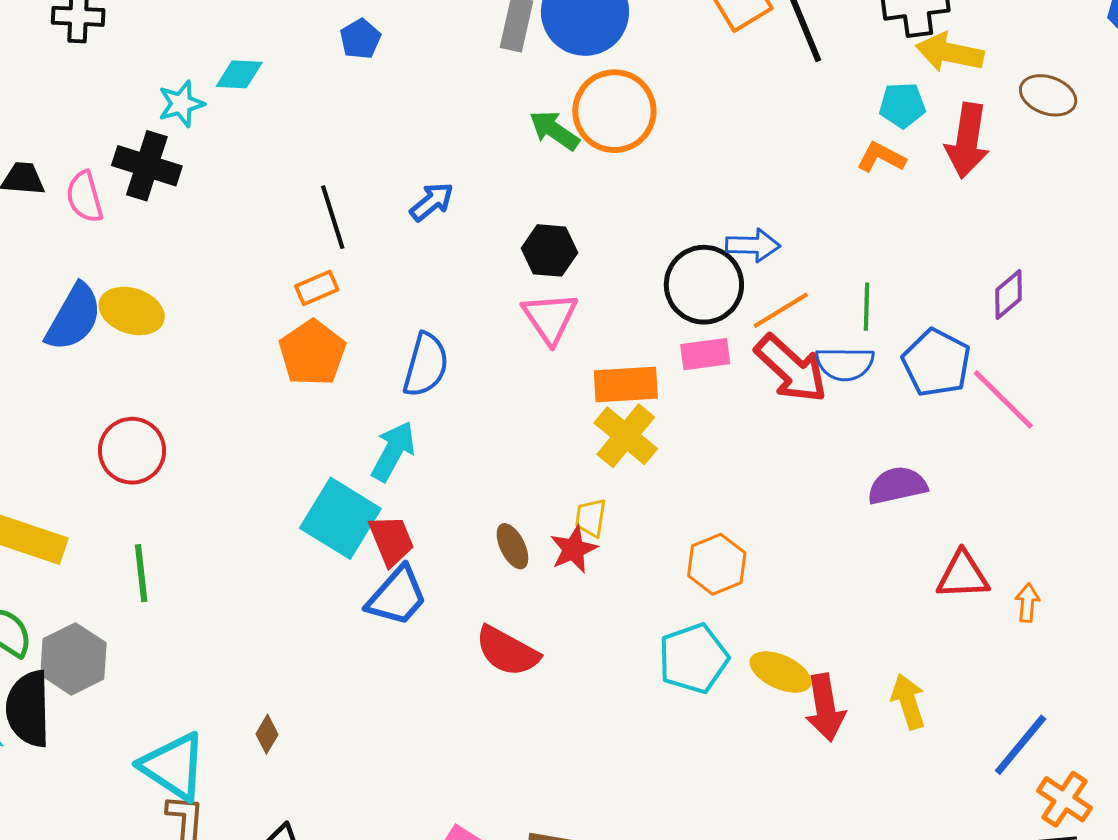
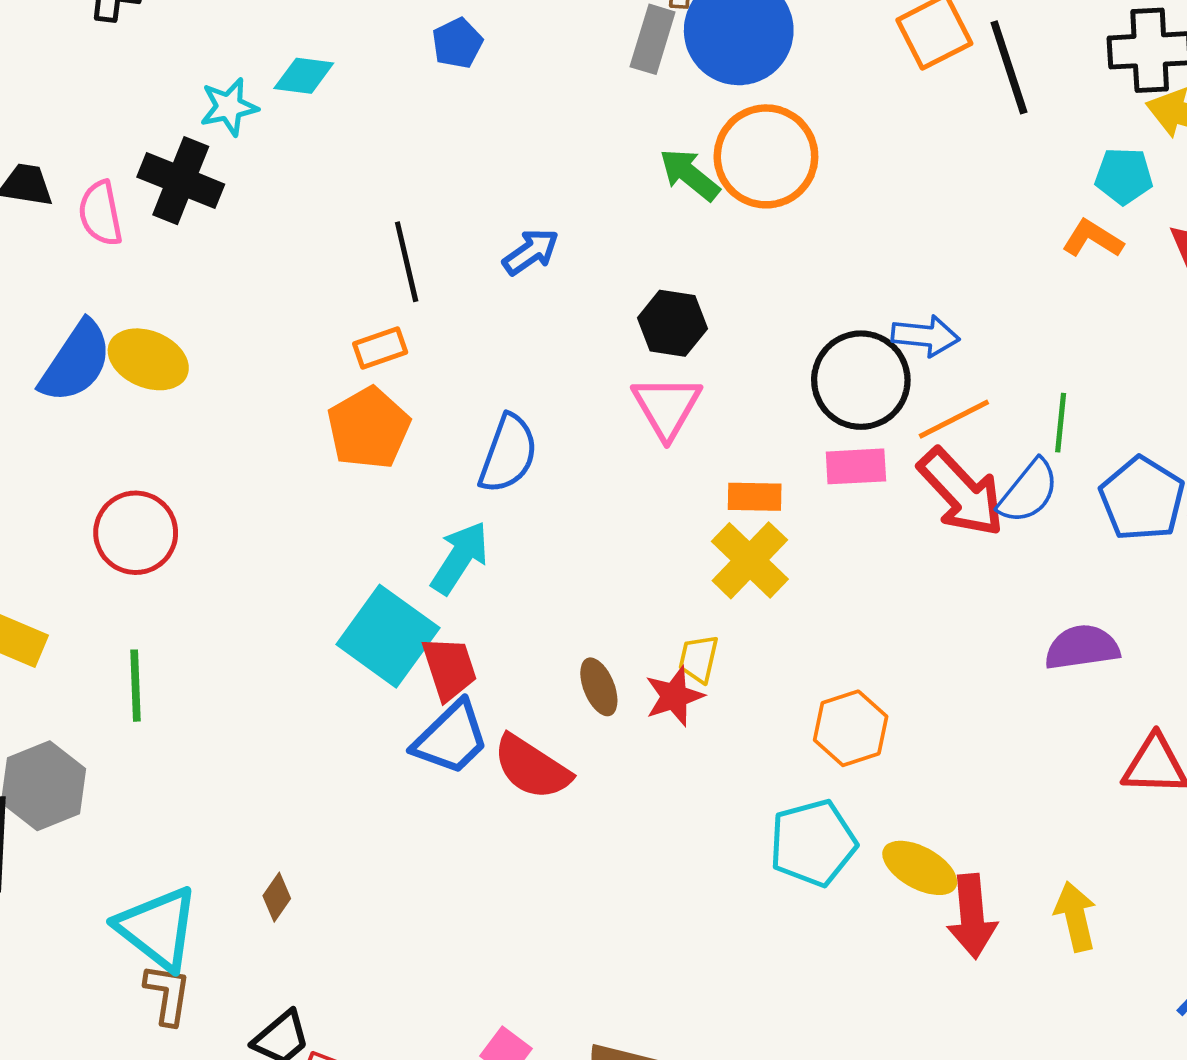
blue semicircle: (845, 364) -> (1028, 491), turned -56
orange rectangle: (626, 385) -> (755, 497), size x0.7
red semicircle: (507, 651) -> (532, 767), moved

